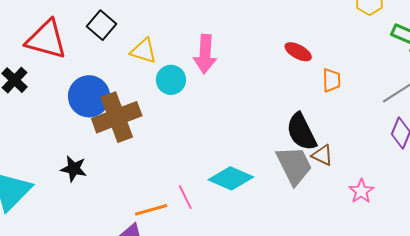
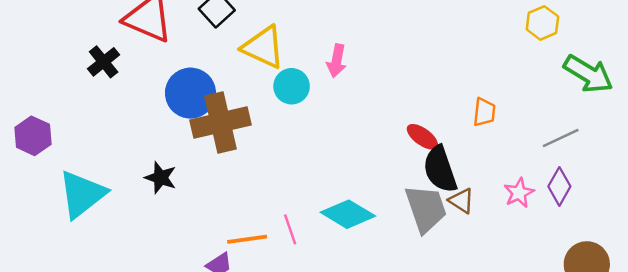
yellow triangle: (144, 51) -> (263, 47), size x1.4
red ellipse: (298, 52) -> (422, 137), moved
pink arrow: (205, 54) -> (337, 61), size x0.7
pink star: (361, 191) -> (519, 193), moved

